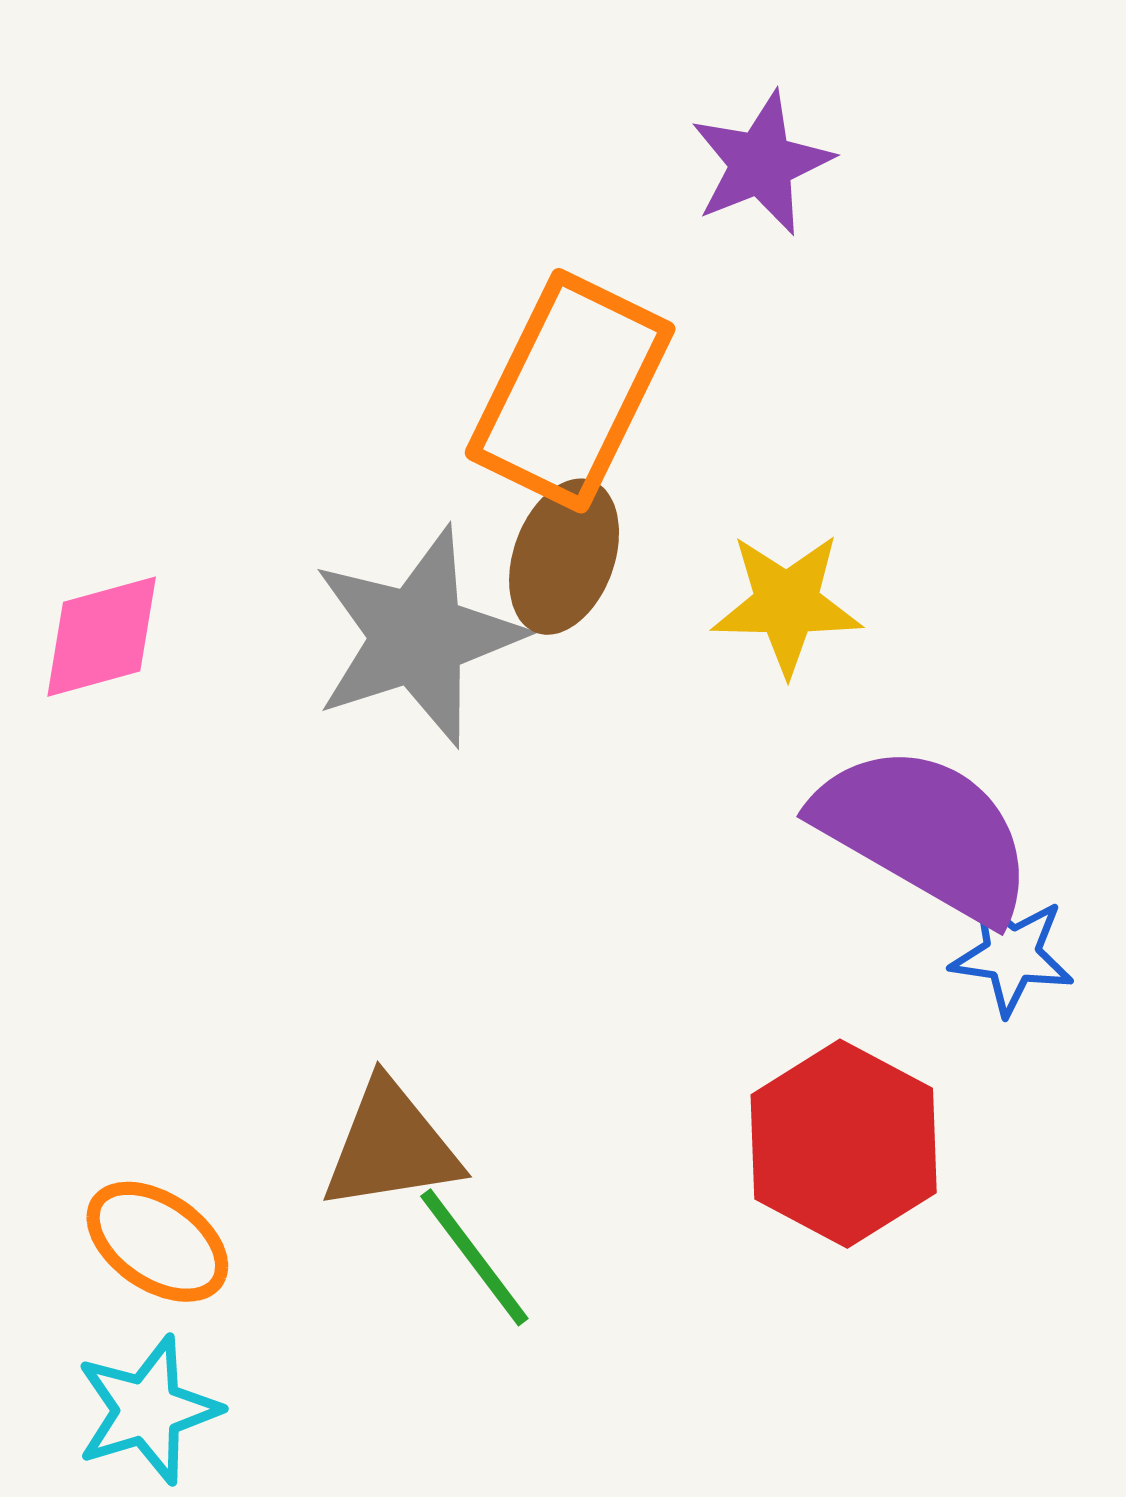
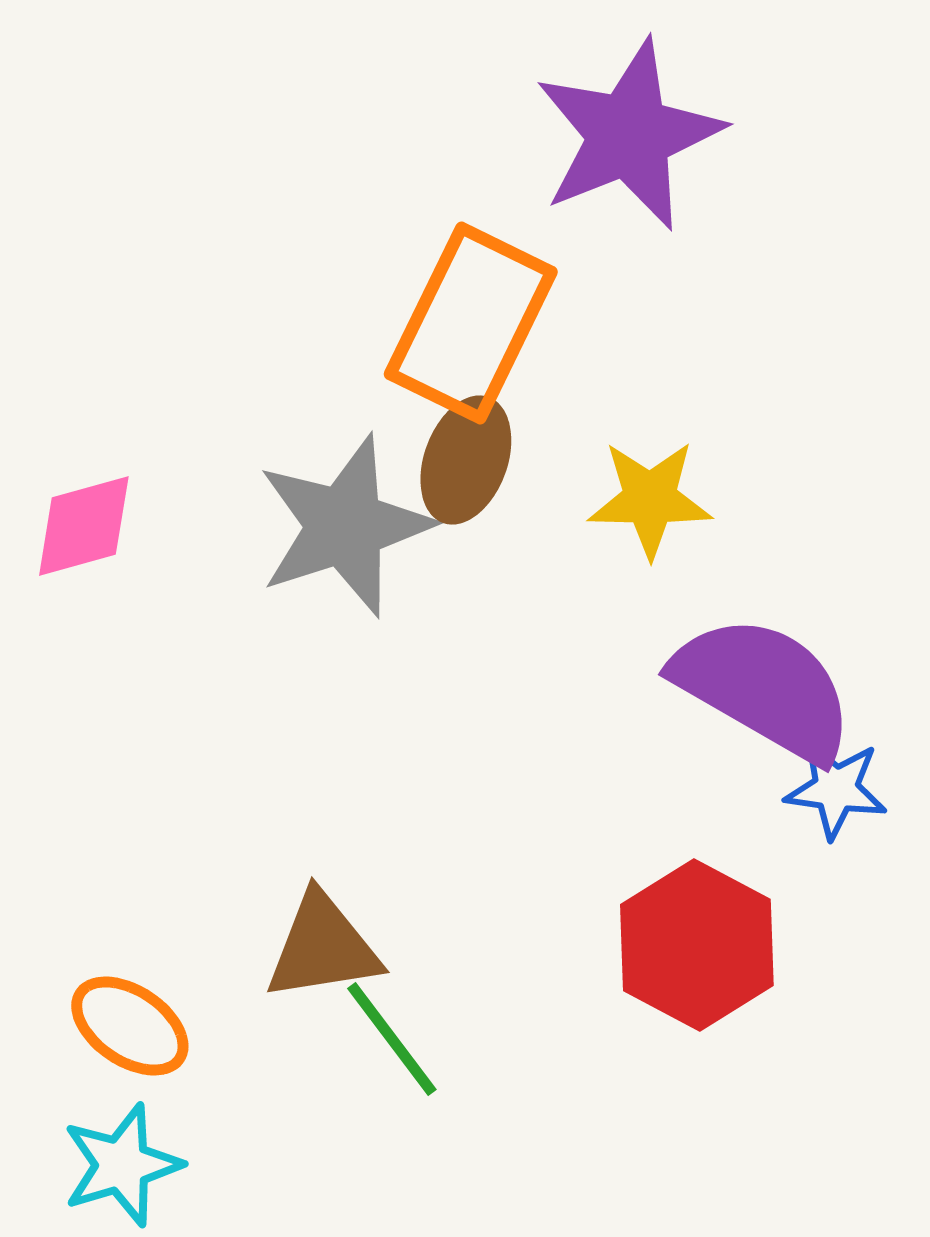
purple star: (761, 163) -> (629, 135), size x1.6

